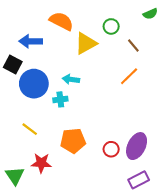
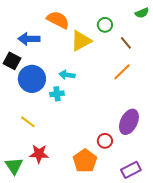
orange pentagon: (73, 141) -> (85, 161), moved, turned -30
purple ellipse: (137, 146) -> (129, 122), moved

